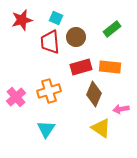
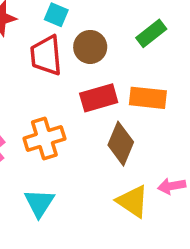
pink arrow: (121, 109) -> (172, 186), moved

